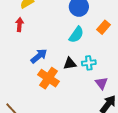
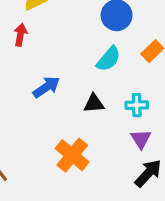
cyan cross: (89, 63) -> (137, 105), moved
orange cross: (49, 78) -> (72, 155), moved

